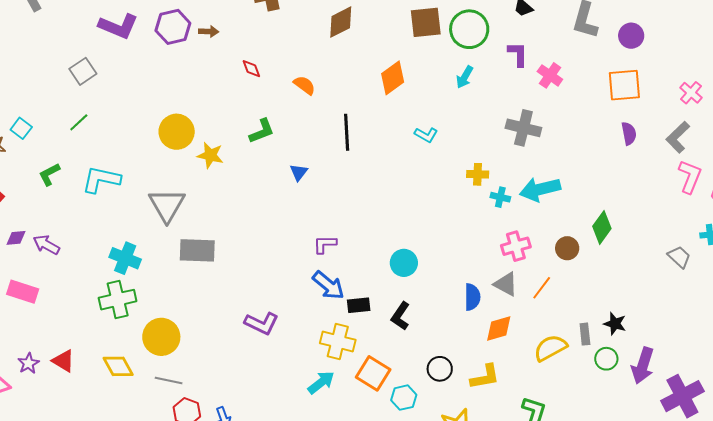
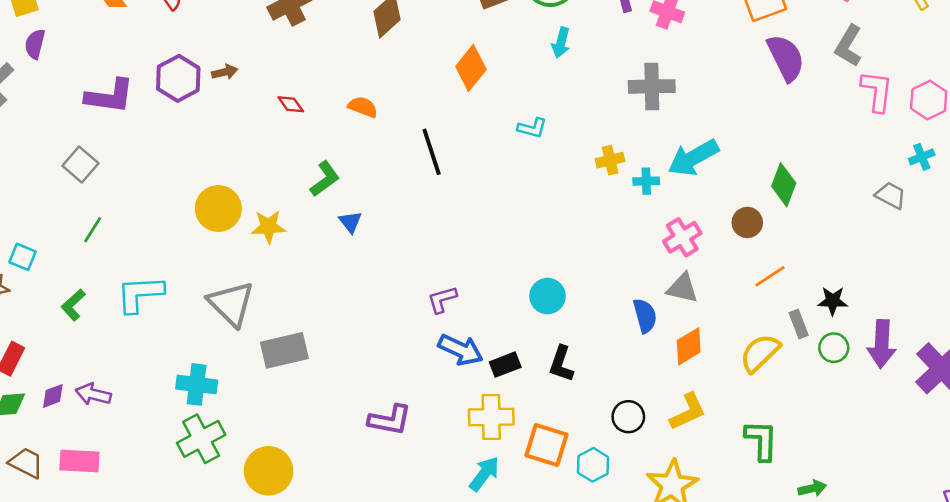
purple semicircle: (629, 133) -> (786, 58), size x1.6
blue triangle: (299, 172) -> (350, 222), moved
orange line: (542, 288) -> (770, 276), moved, turned 35

